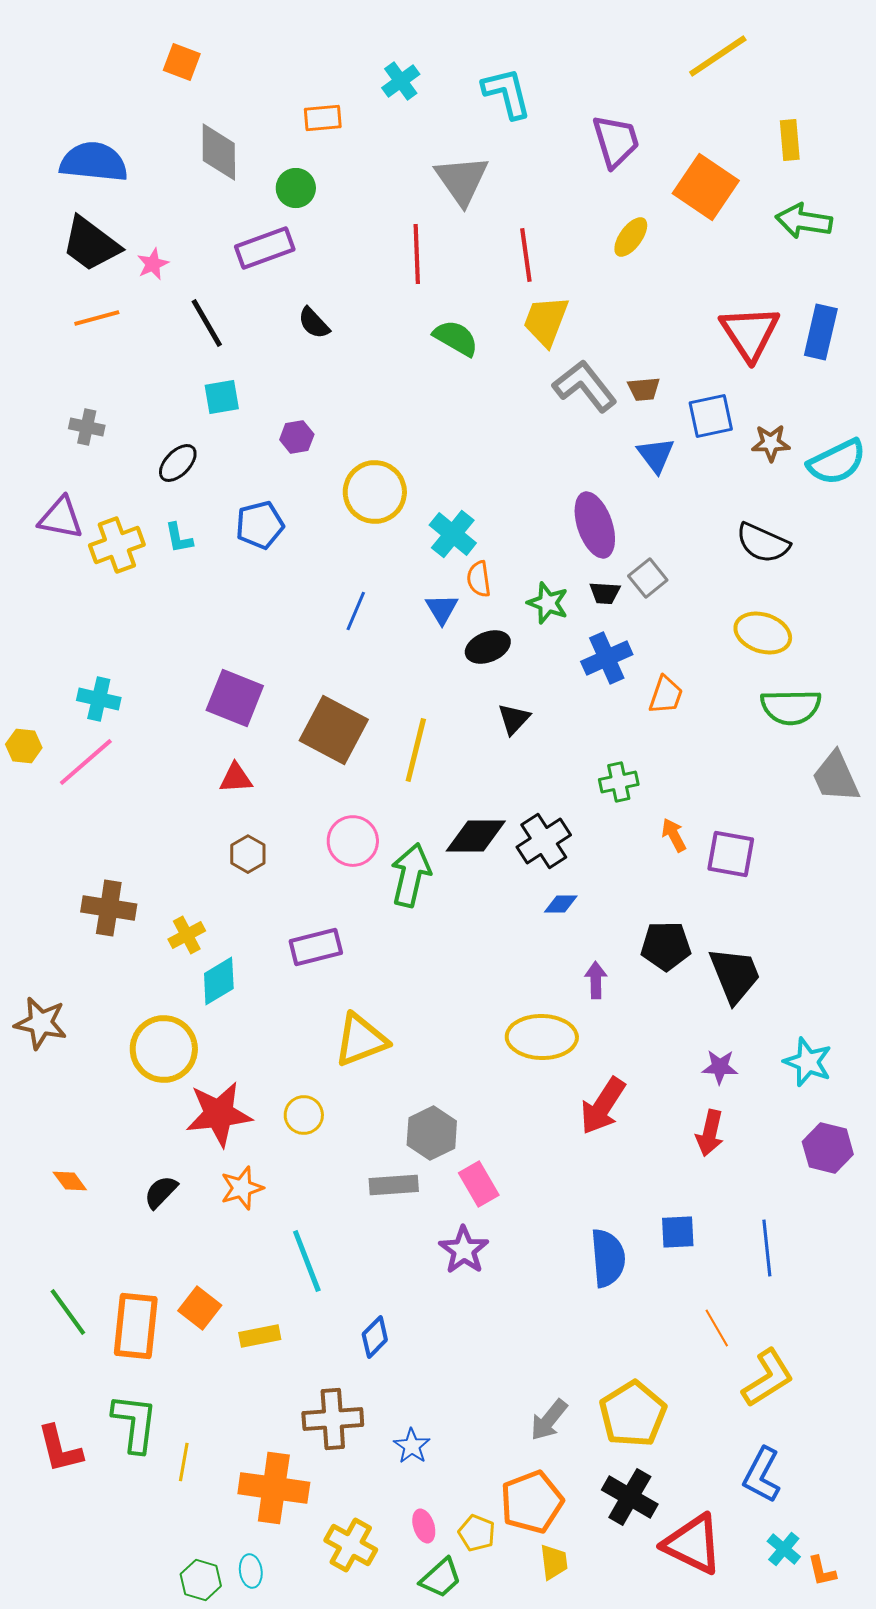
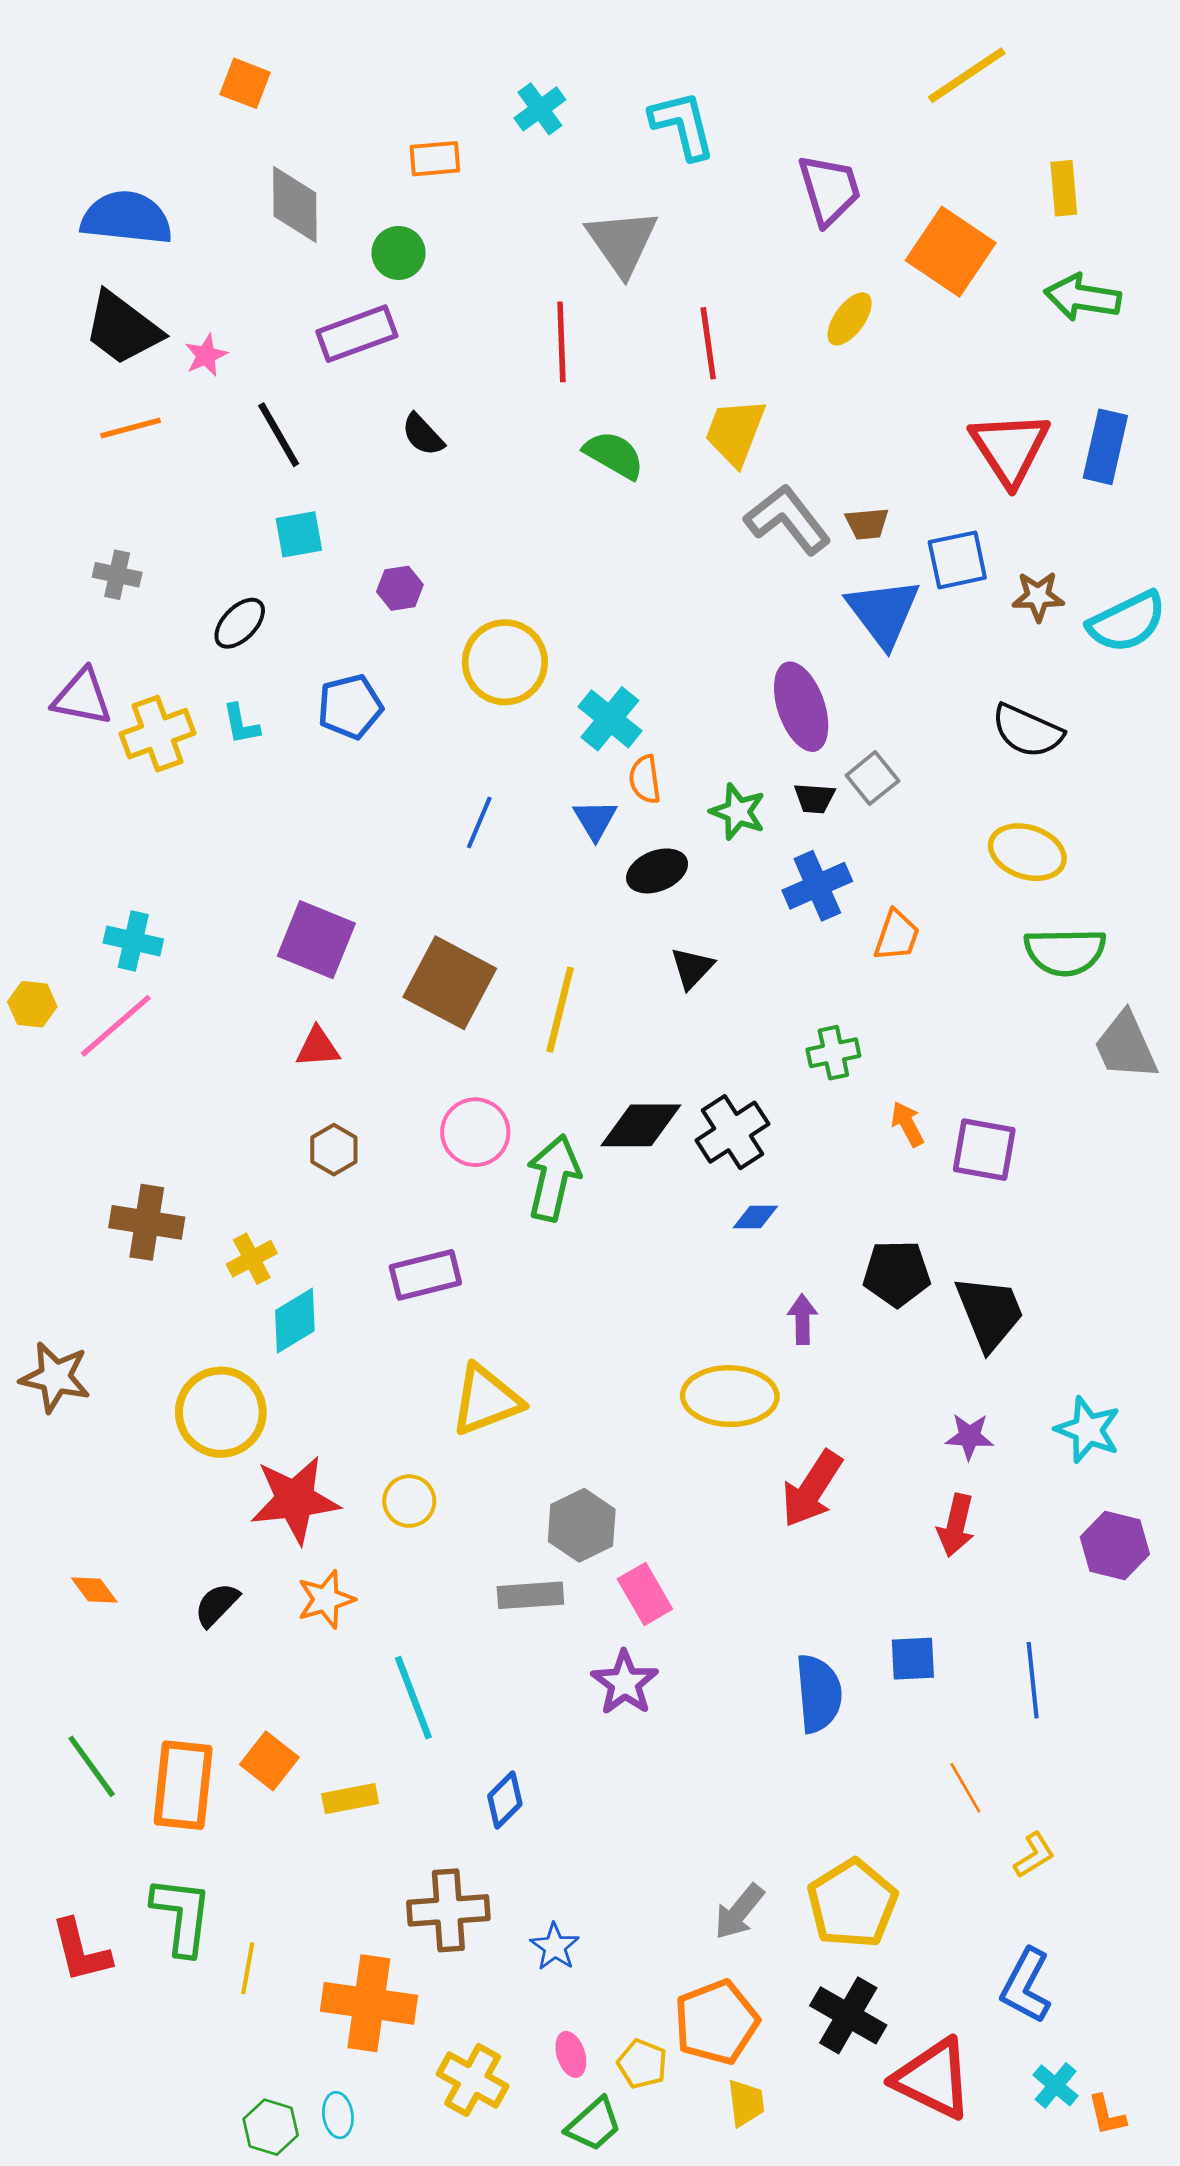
blue triangle: (656, 455) -> (883, 612), size x1.5
yellow L-shape: (768, 1378) -> (1034, 1855), size x0.6

